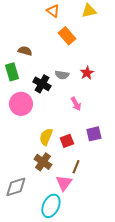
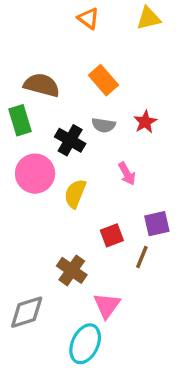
orange rectangle: (67, 36) -> (103, 80), moved
brown semicircle: (25, 51) -> (42, 85), size x1.5
yellow semicircle: (46, 137) -> (75, 194), moved
brown line: (76, 167) -> (142, 257), moved

